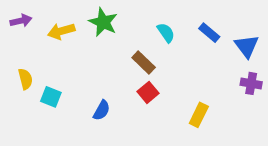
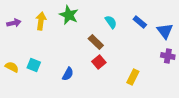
purple arrow: (21, 21) -> (14, 23), moved
yellow arrow: (61, 31) -> (41, 21), turned 114
yellow semicircle: (25, 79) -> (12, 67), moved, turned -48

